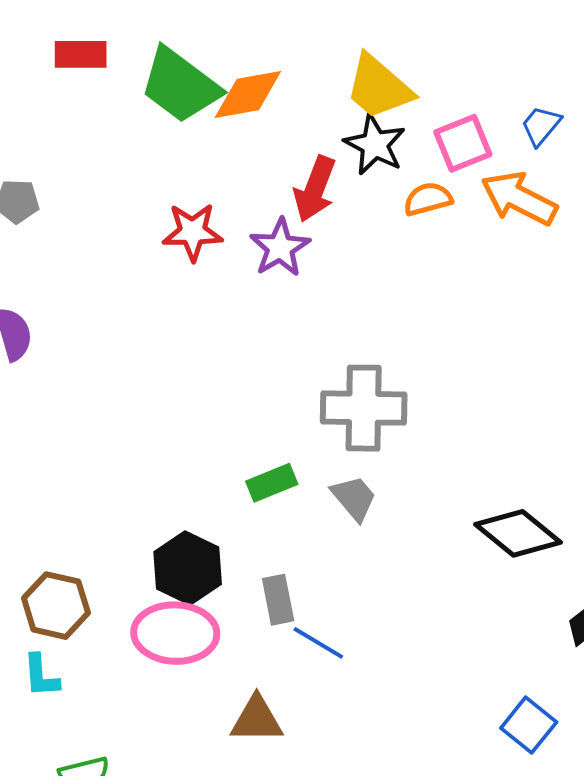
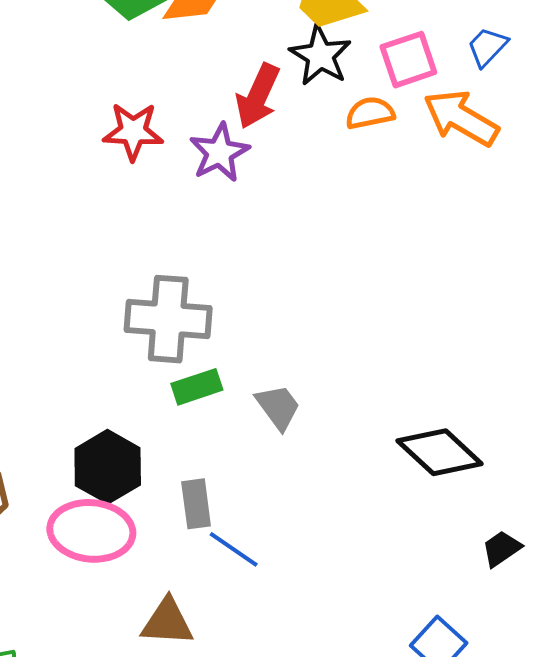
gray cross: (364, 408) -> (168, 319), moved

